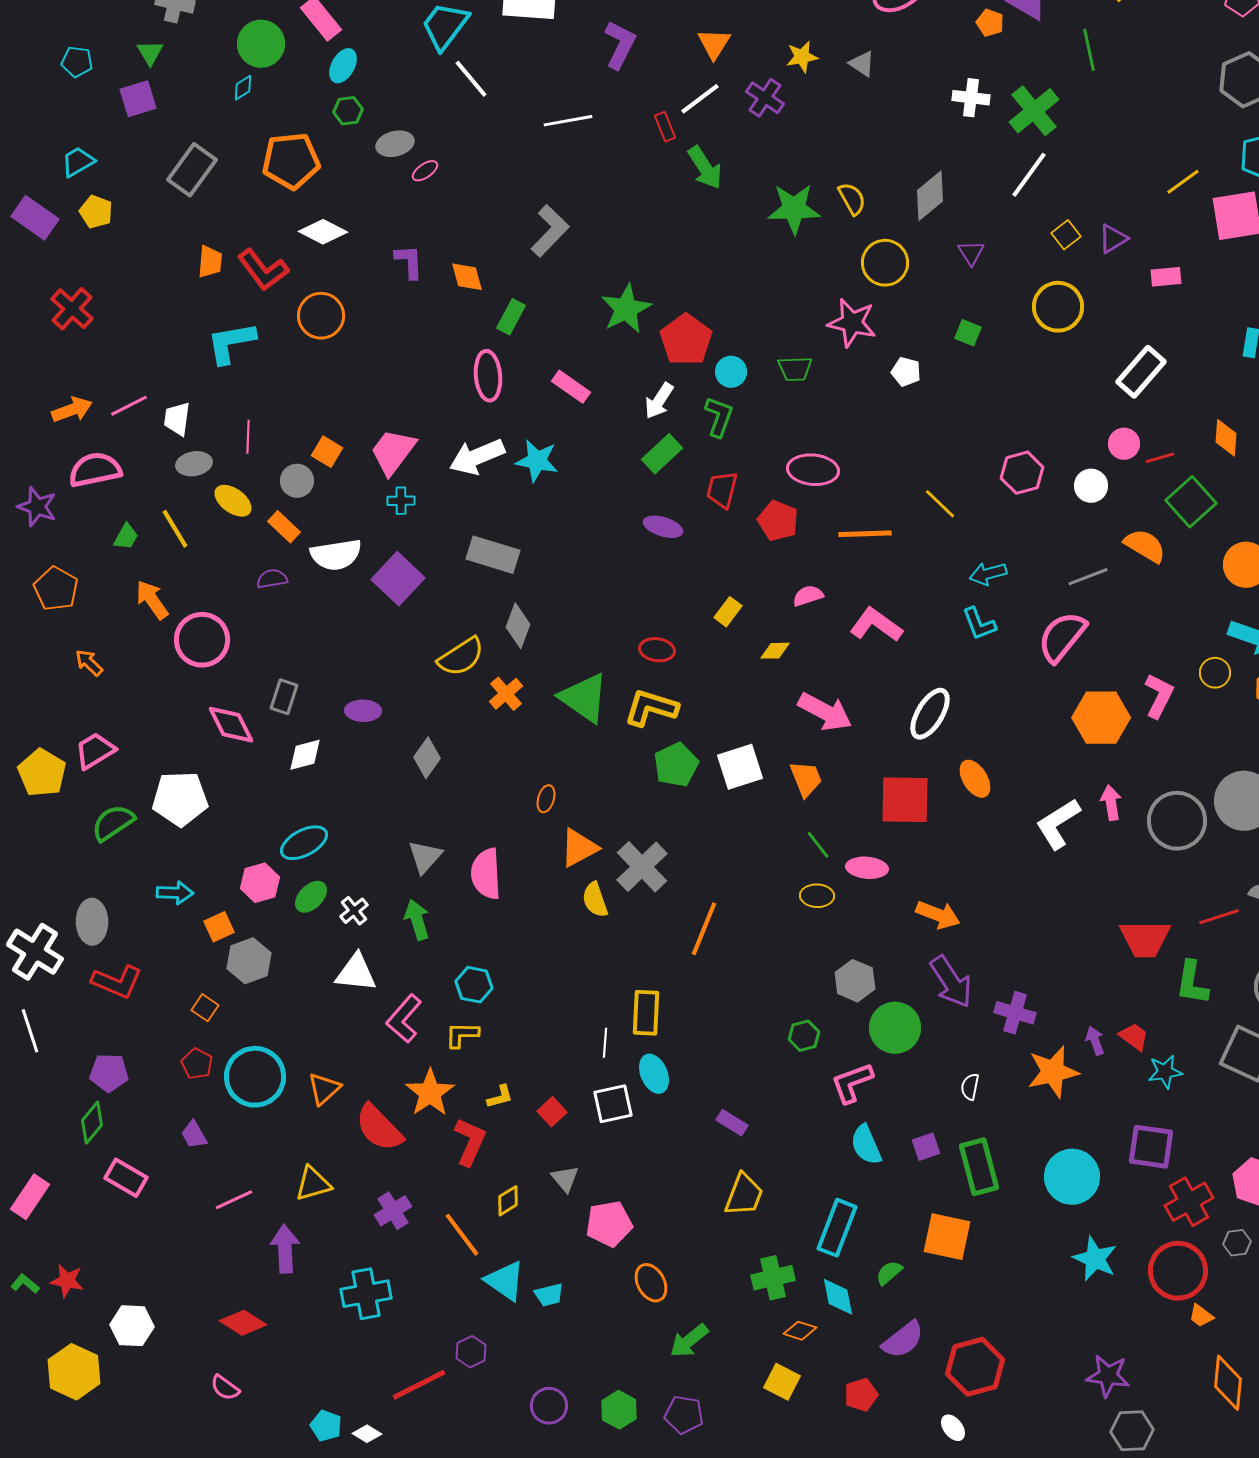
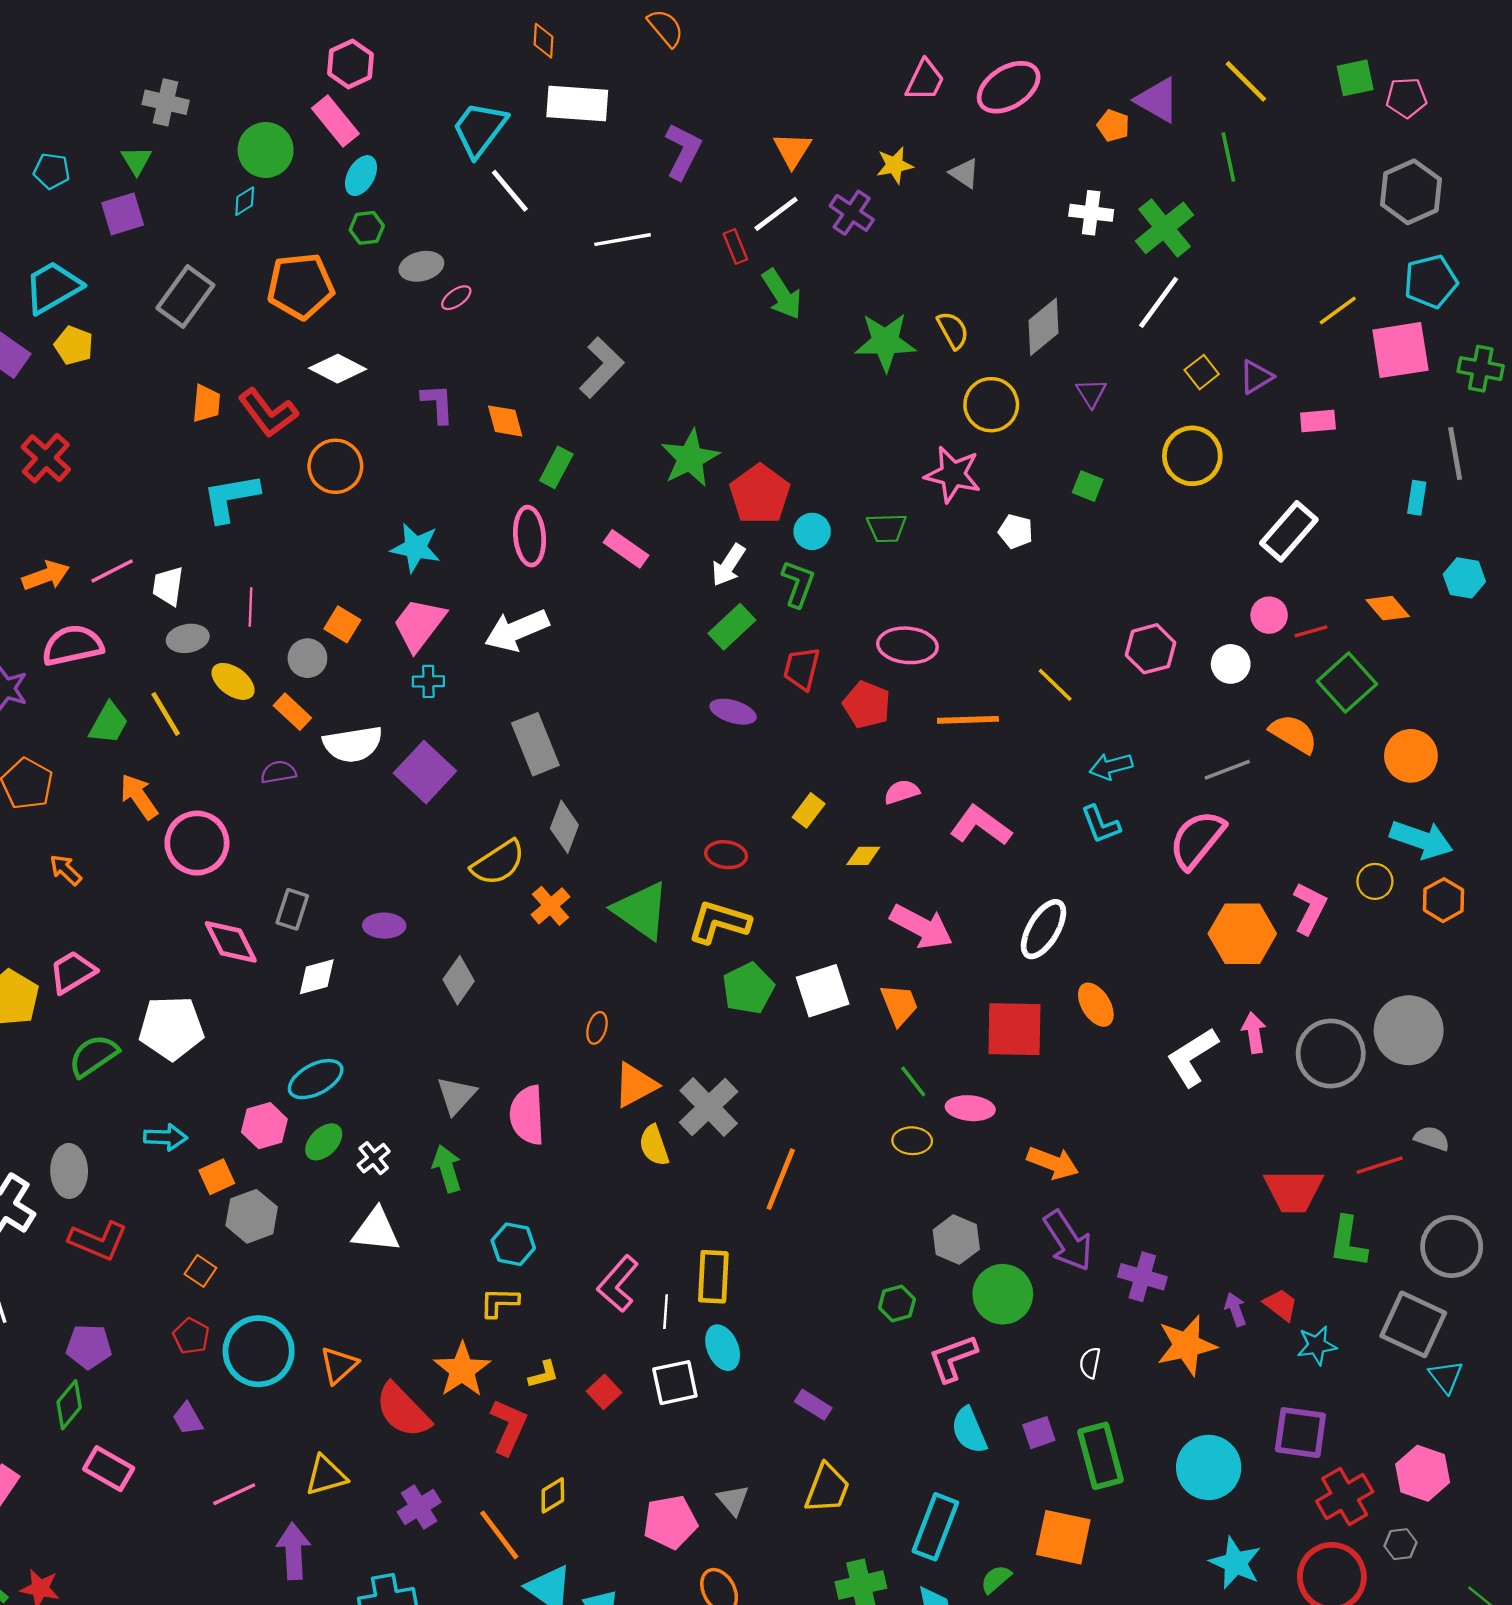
cyan trapezoid: (78, 162) -> (53, 287), size x1.5
orange diamond: (1226, 438) -> (1388, 608), turned -45
cyan star: (537, 461) -> (416, 548), moved
green trapezoid: (126, 537) -> (109, 723), size x1.4
gray rectangle: (493, 555) -> (535, 744), turned 51
pink L-shape: (404, 1019) -> (618, 1284), moved
gray triangle: (565, 1179) -> (733, 1500), moved

